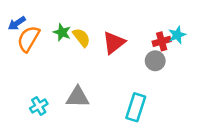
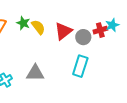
gray circle: (155, 61) -> (83, 37), moved
cyan rectangle: (136, 107) -> (80, 66), moved

